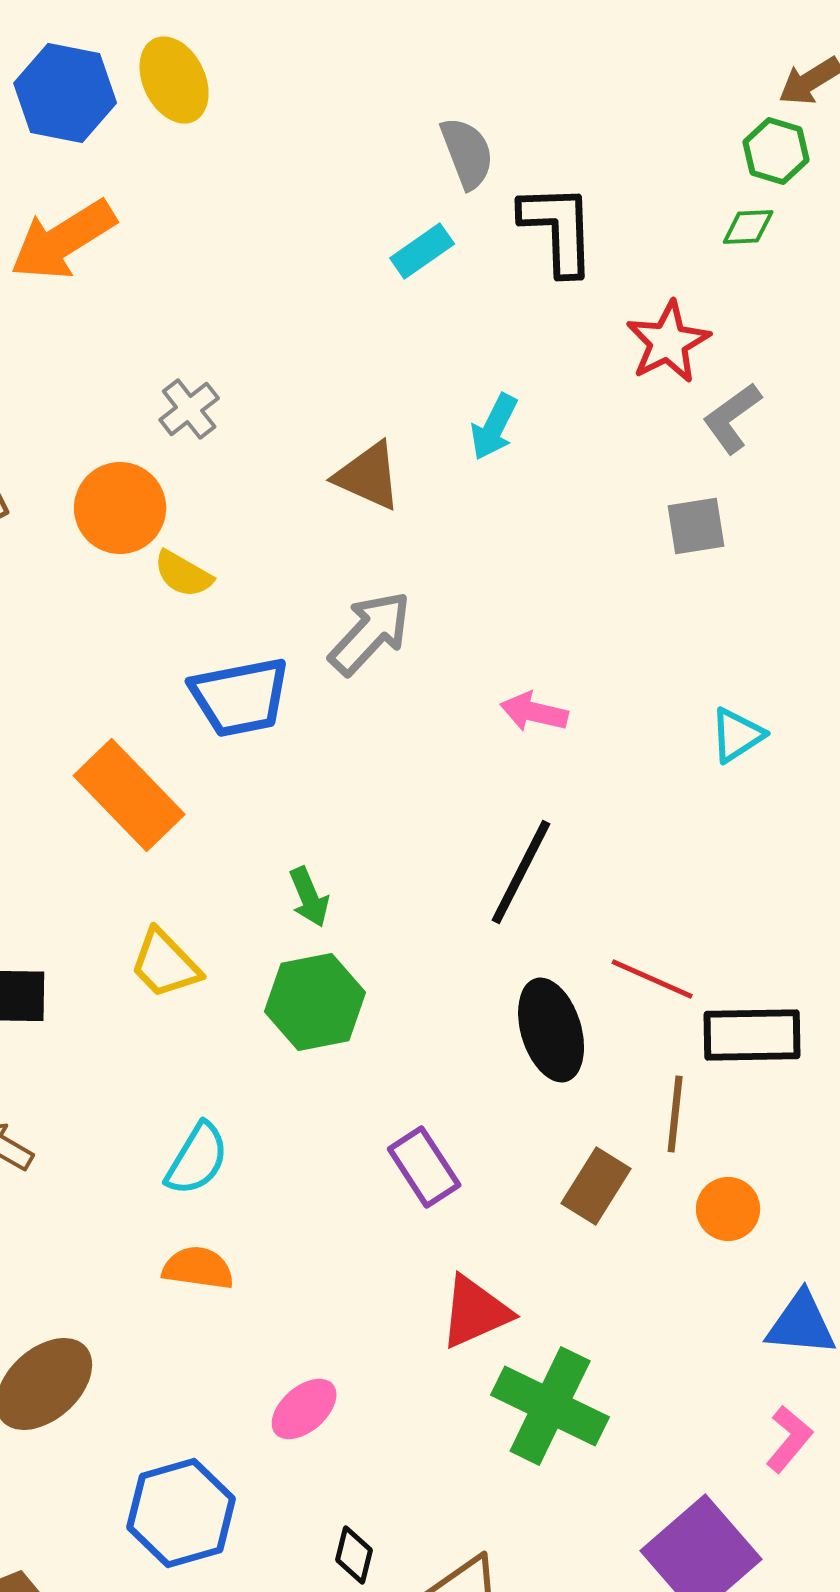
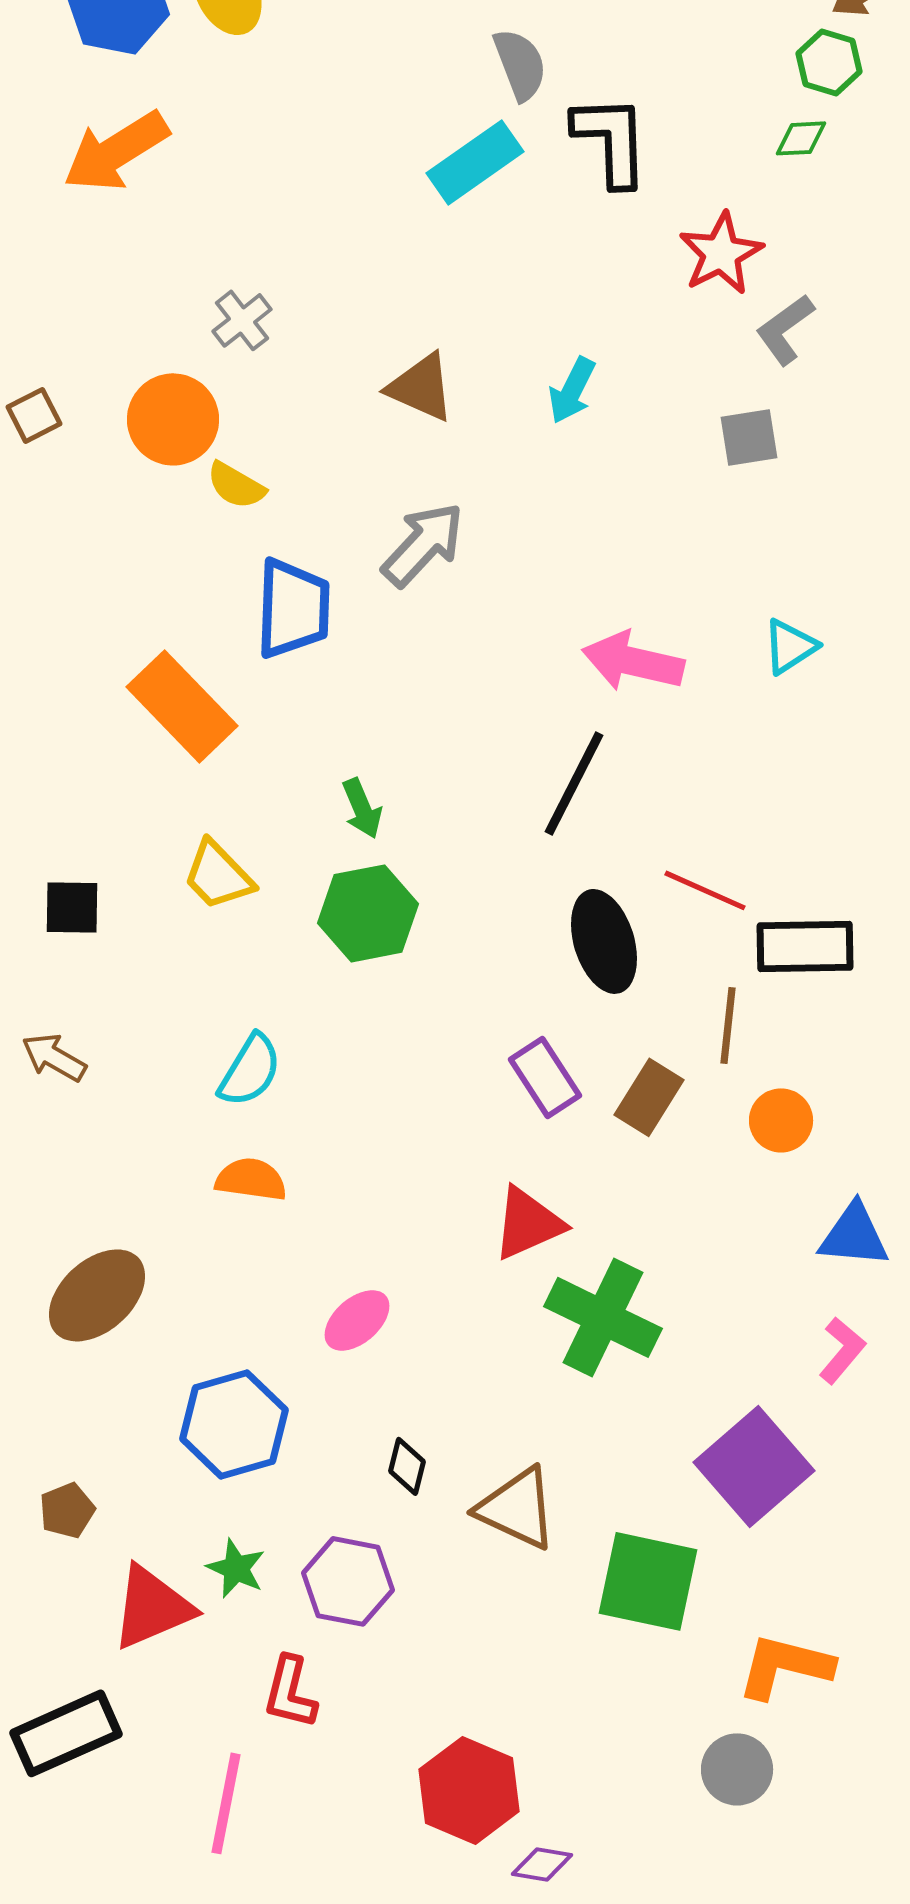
cyan rectangle: (422, 251) -> (475, 162), size x1.5
cyan arrow: (494, 427) -> (572, 390), moved
blue trapezoid: (240, 697) -> (293, 608), turned -77
pink arrow: (534, 712) -> (633, 661), moved, size x1.5
purple rectangle: (424, 1167) -> (545, 1077), moved

